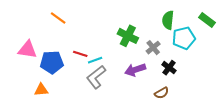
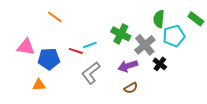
gray cross: (153, 48) -> (145, 45), size x1.5
cyan line: (95, 60) -> (90, 45), moved
brown semicircle: (162, 93) -> (131, 88), moved

